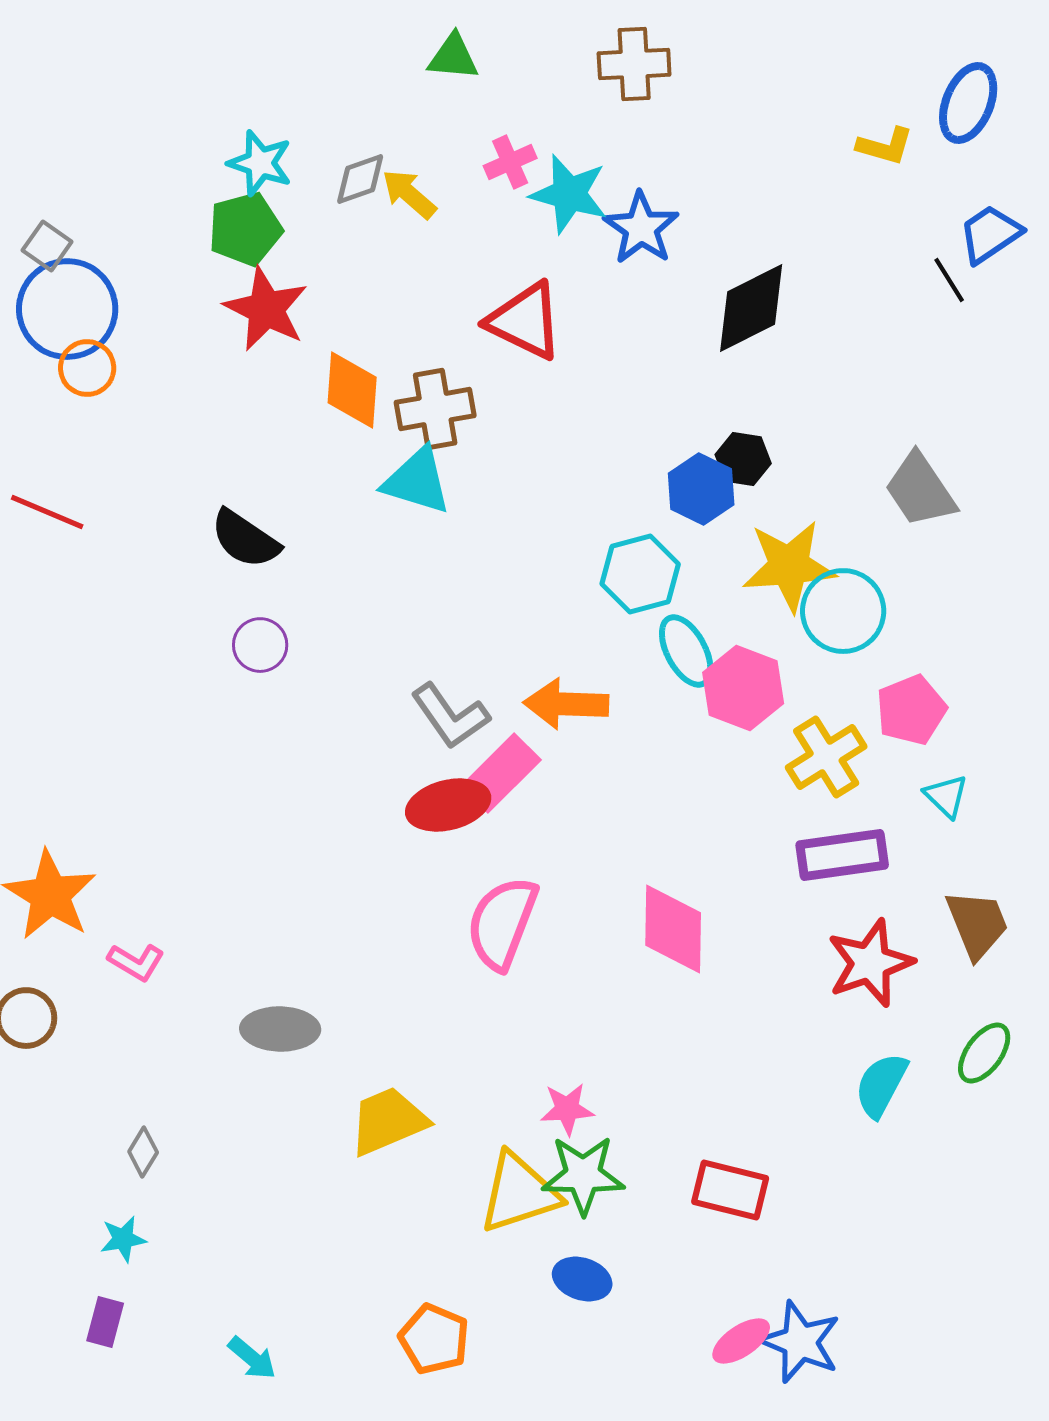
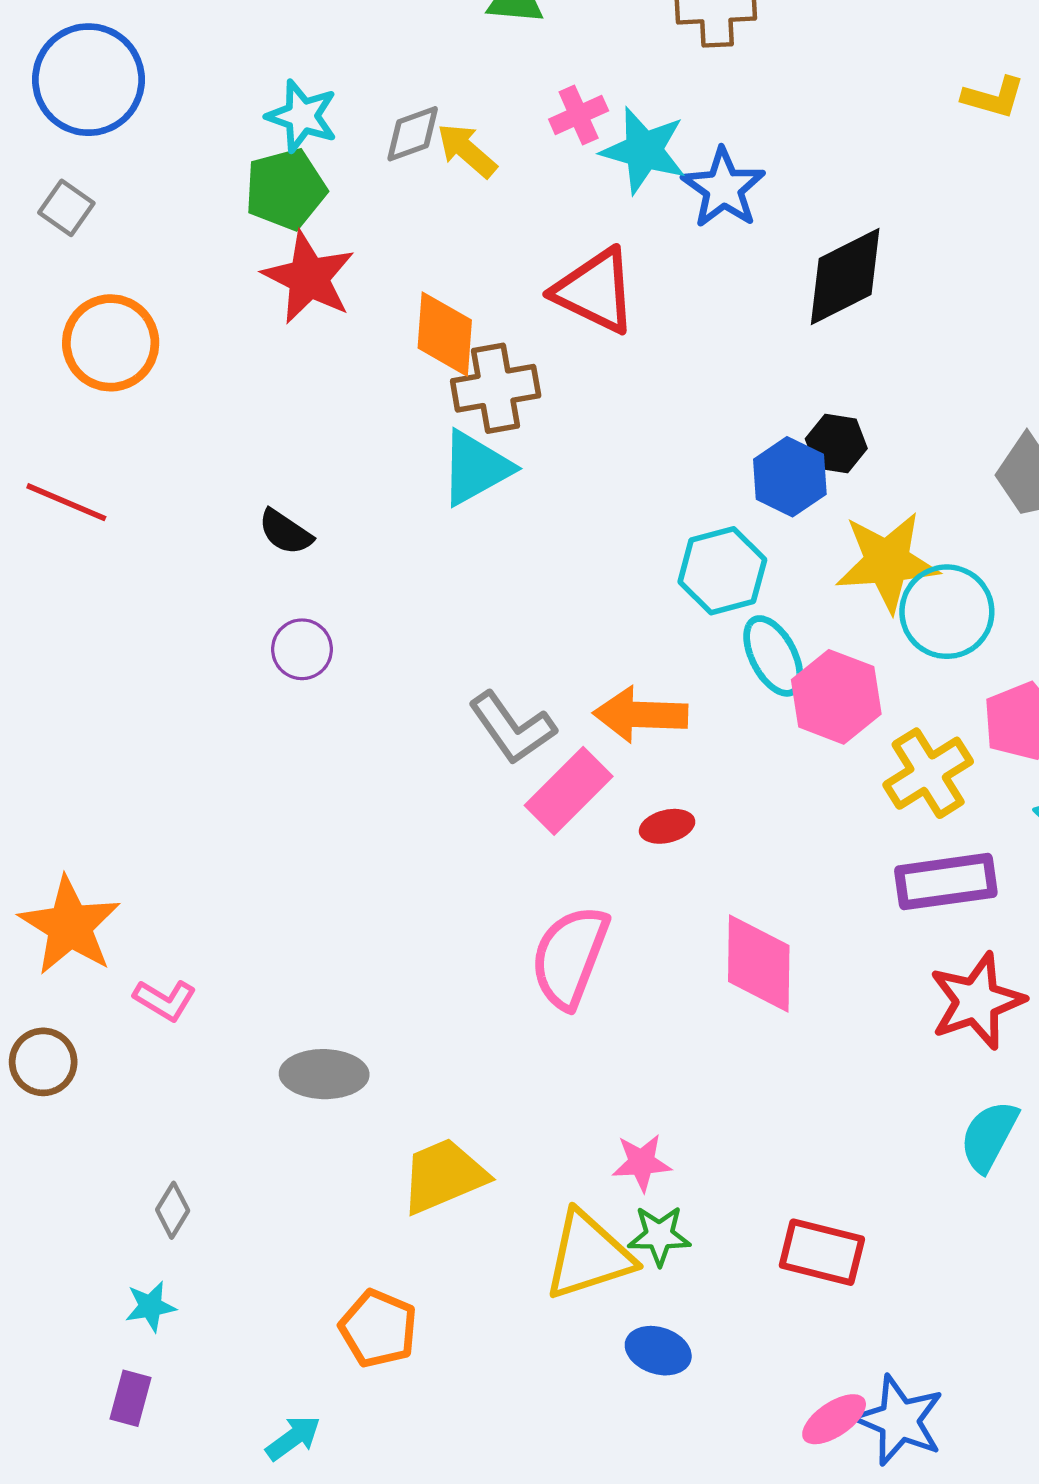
blue circle: (67, 309) -> (88, 80), moved
orange circle: (87, 368) -> (111, 343), size x1.5
orange diamond: (352, 390) -> (445, 334), moved
cyan triangle: (417, 481) -> (476, 468), turned -46
black semicircle: (245, 539) -> (285, 532), size x0.7
red ellipse: (448, 805) -> (667, 826), moved, size x0.6
green star: (583, 1175) -> (659, 1236), size x0.7
orange pentagon: (434, 1339) -> (378, 1329), moved
cyan arrow: (252, 1358) -> (293, 1438), turned -76

